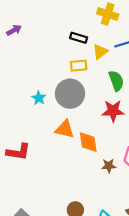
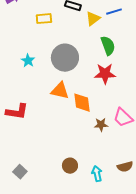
yellow rectangle: (79, 66) -> (44, 19), moved
cyan star: (39, 98) -> (28, 61), moved

